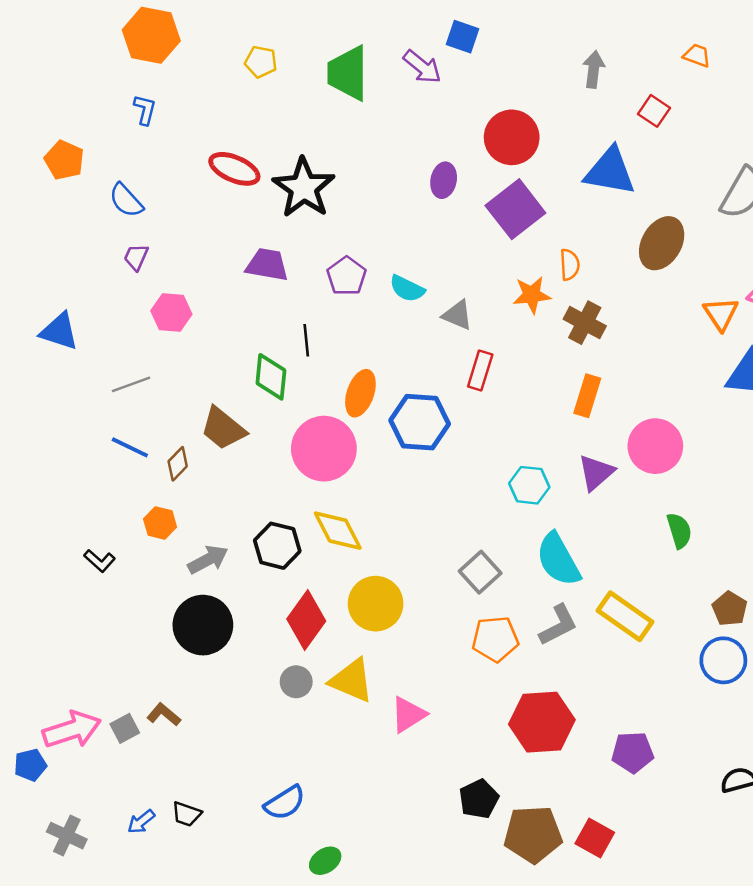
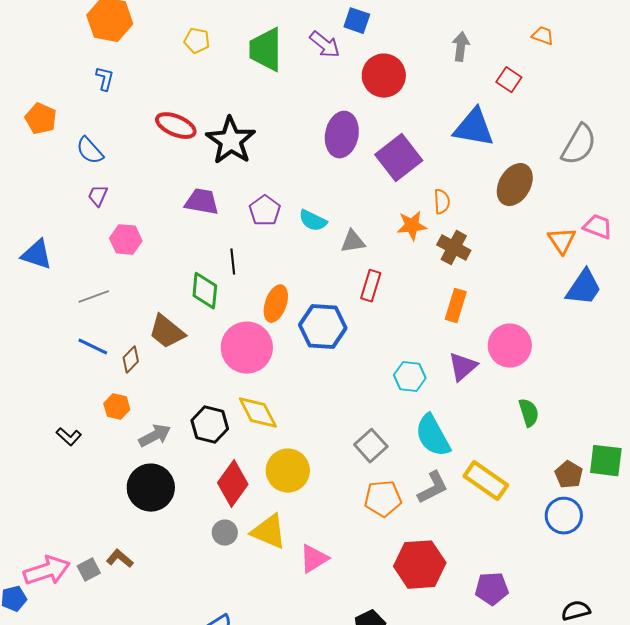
red circle: (512, 137) -> (384, 76), moved
purple ellipse: (444, 180) -> (342, 135), size x1.6
gray triangle: (457, 315) -> (353, 242), turned -32

